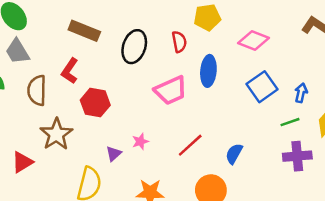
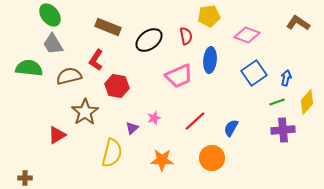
black ellipse: (134, 47) -> (149, 40), turned 36
brown semicircle: (37, 90) -> (69, 76), turned 75

